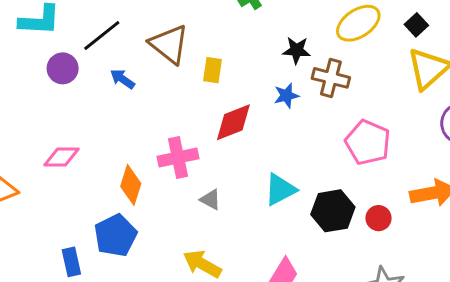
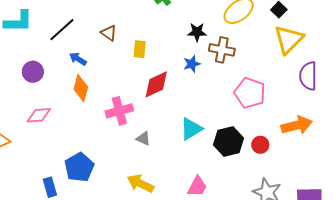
brown triangle: (169, 44) -> (109, 33), size x0.6
purple circle: (63, 68) -> (33, 72), moved
orange diamond: (131, 185) -> (81, 88), moved

